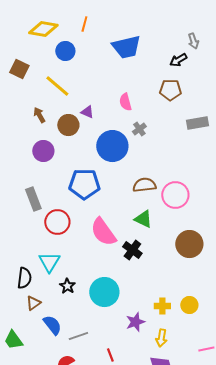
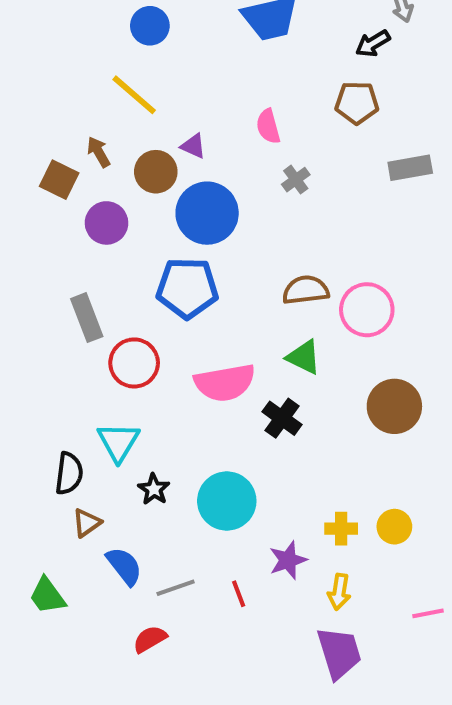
brown square: (19, 69) -> (59, 180), moved
blue circle: (112, 146) -> (207, 213), moved
pink semicircle: (103, 232) -> (225, 383), turned -64
red line: (110, 355) -> (239, 594), moved

